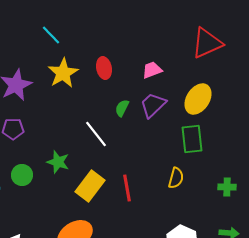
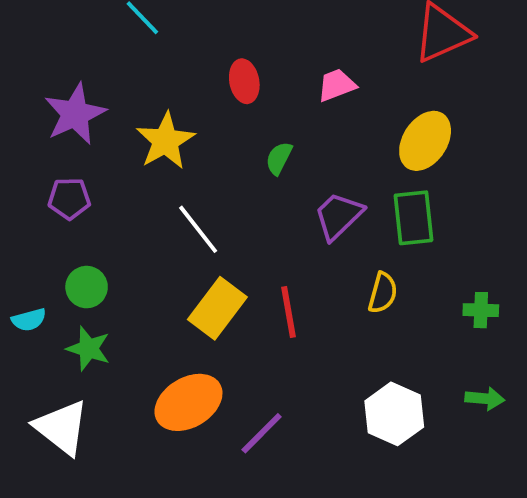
yellow star: (63, 73) -> (165, 141), moved
purple trapezoid: (153, 105) -> (339, 216), moved
white line: (96, 134) -> (198, 229), moved
green star: (58, 162) -> (88, 349), moved

